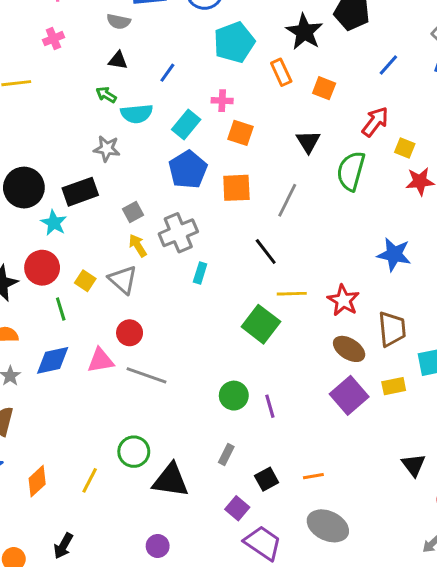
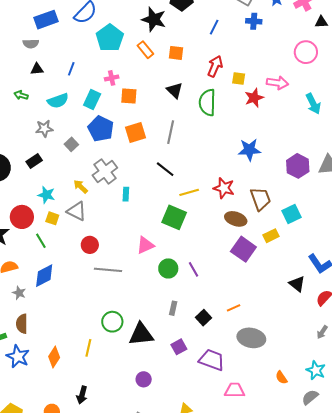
green arrow: (106, 95) -> (21, 95), moved
black rectangle: (80, 192) -> (34, 161), size x0.7
gray square: (133, 212) -> (71, 144), moved
cyan star: (54, 223) -> (46, 195), moved
pink triangle: (101, 361) -> (145, 245), moved
purple square: (237, 508) -> (179, 347), moved, turned 35

